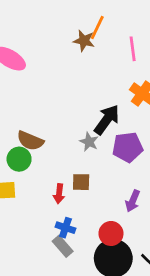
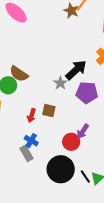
red circle: (111, 233) -> (71, 142), moved

